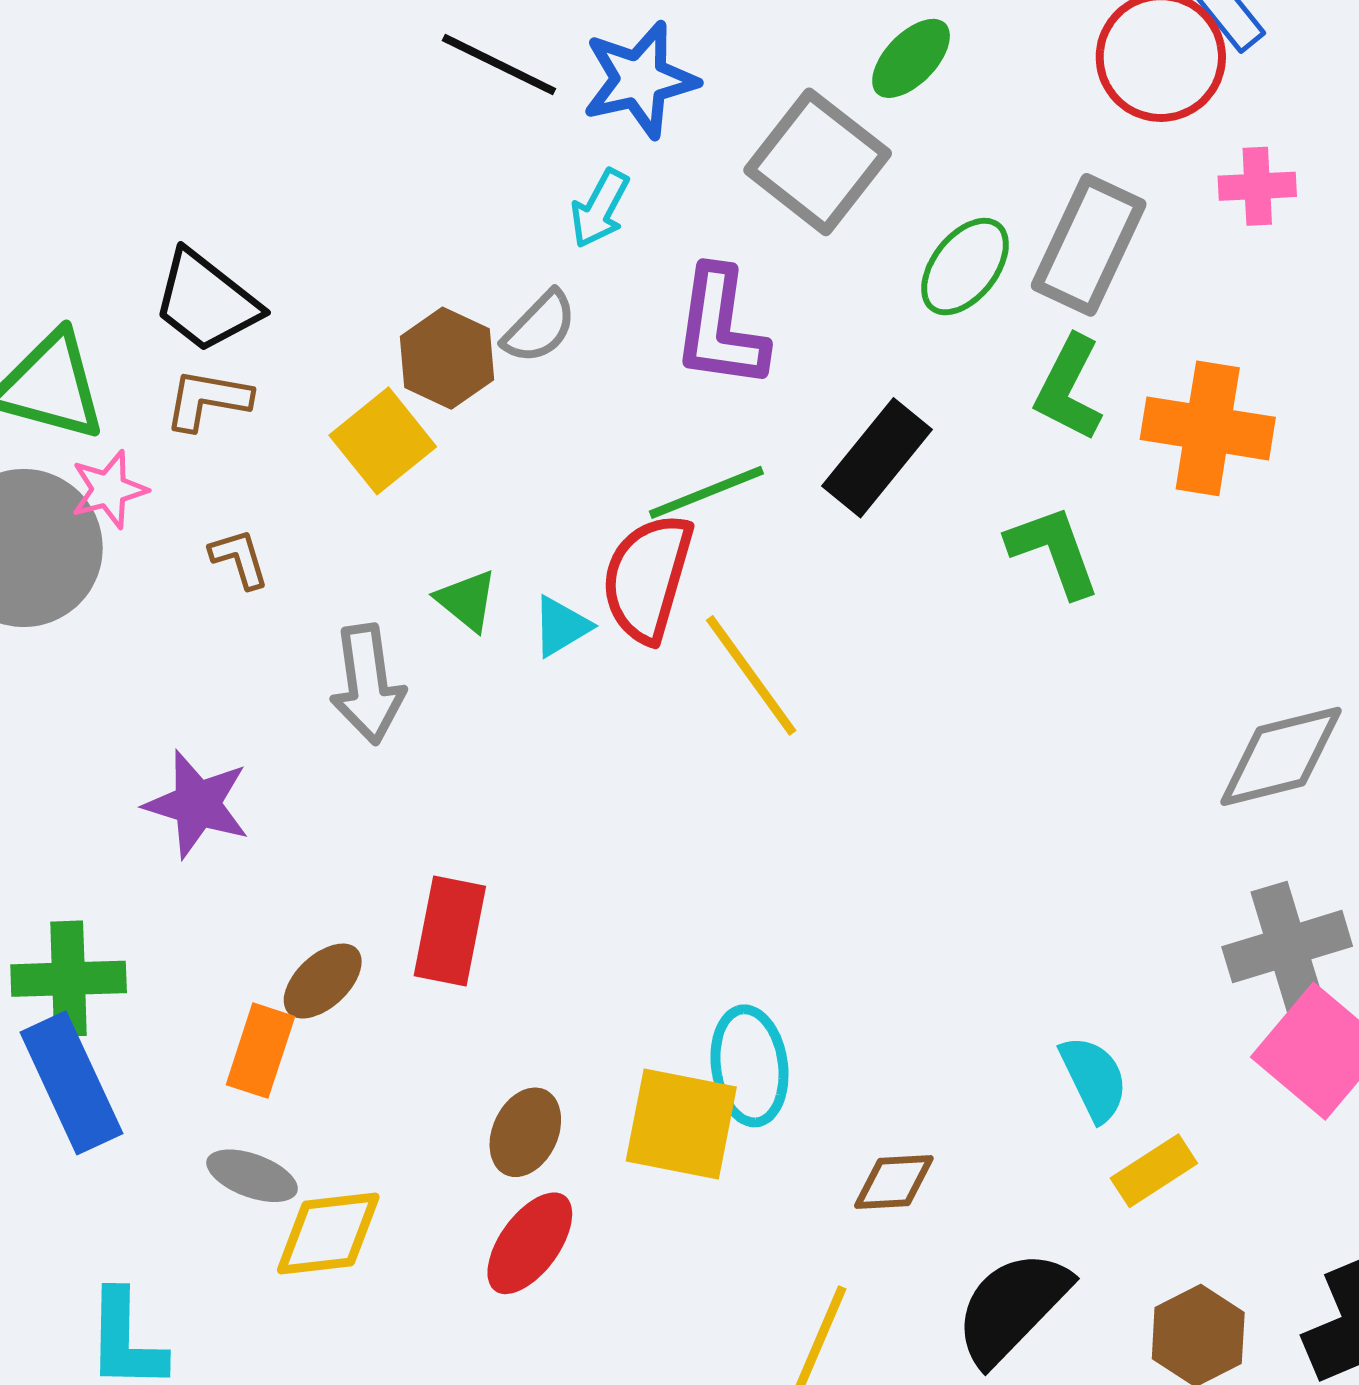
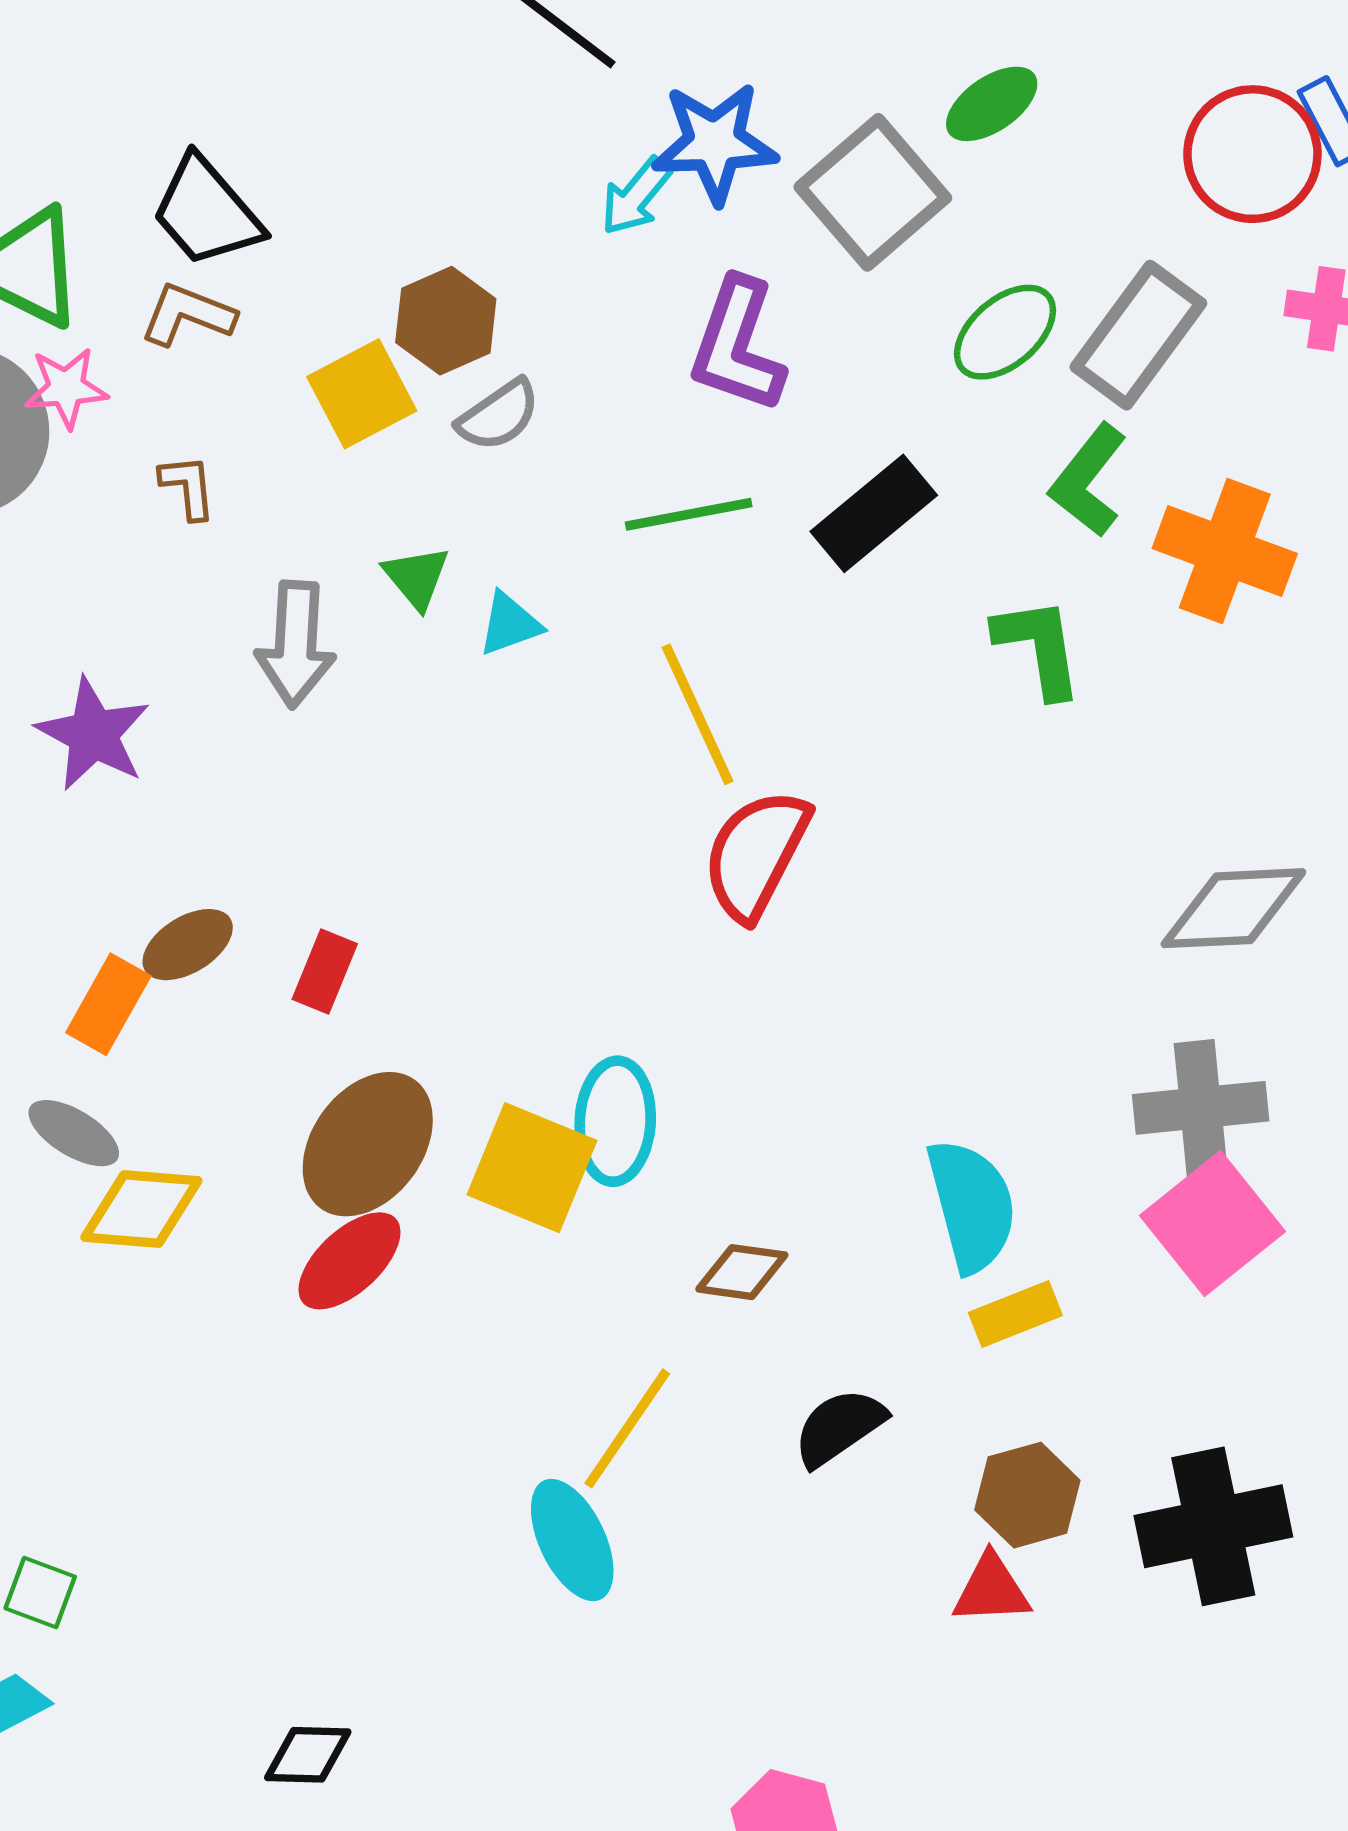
blue star: (640, 80) -> (715, 143), moved
gray semicircle: (540, 327) -> (498, 415), moved
red semicircle: (647, 578) -> (756, 854), moved
red rectangle: (450, 931) -> (325, 971), moved, size x0.7
cyan semicircle: (1094, 1079) -> (972, 1205), size x1.4
brown ellipse: (525, 1132) -> (368, 1144), size x1.6
black semicircle: (1012, 1307) -> (839, 1427), size x0.7

